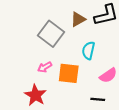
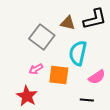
brown triangle: (78, 19) -> (68, 23), turned 42
cyan semicircle: (88, 50) -> (78, 53), size x1.4

